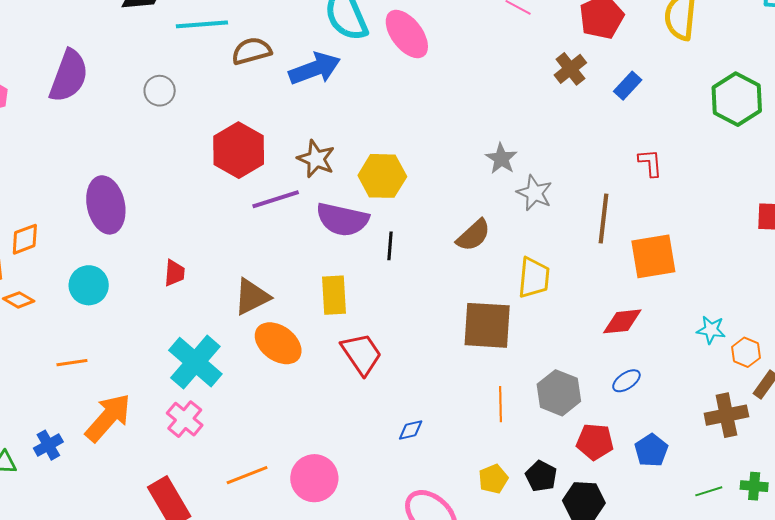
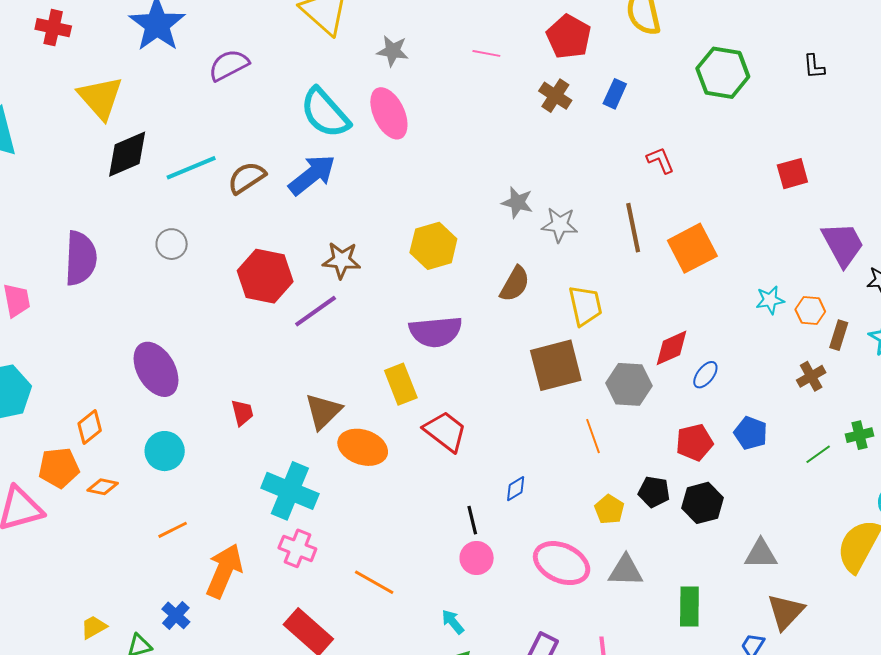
pink ellipse: (407, 34) -> (389, 113), turned 30
yellow hexagon: (382, 176) -> (433, 246), moved
purple semicircle: (342, 219) -> (436, 332), moved
black line: (390, 246) -> (472, 520), moved
red diamond: (622, 321) -> (672, 348), moved
gray hexagon: (559, 393) -> (629, 384), moved
brown cross: (726, 415) -> (811, 376), size x0.7
orange line: (247, 475) -> (374, 582), turned 69
pink circle: (314, 478) -> (477, 558), moved, size x0.7

